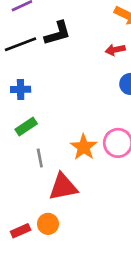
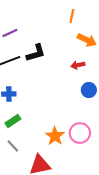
gray line: (40, 158) -> (13, 146), moved, turned -32

